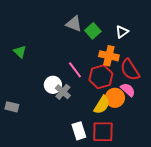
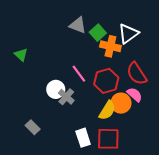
white triangle: (122, 32) -> (128, 34), size x1.5
orange cross: (109, 56) -> (110, 46), moved
gray rectangle: (12, 107) -> (33, 127), moved, turned 32

